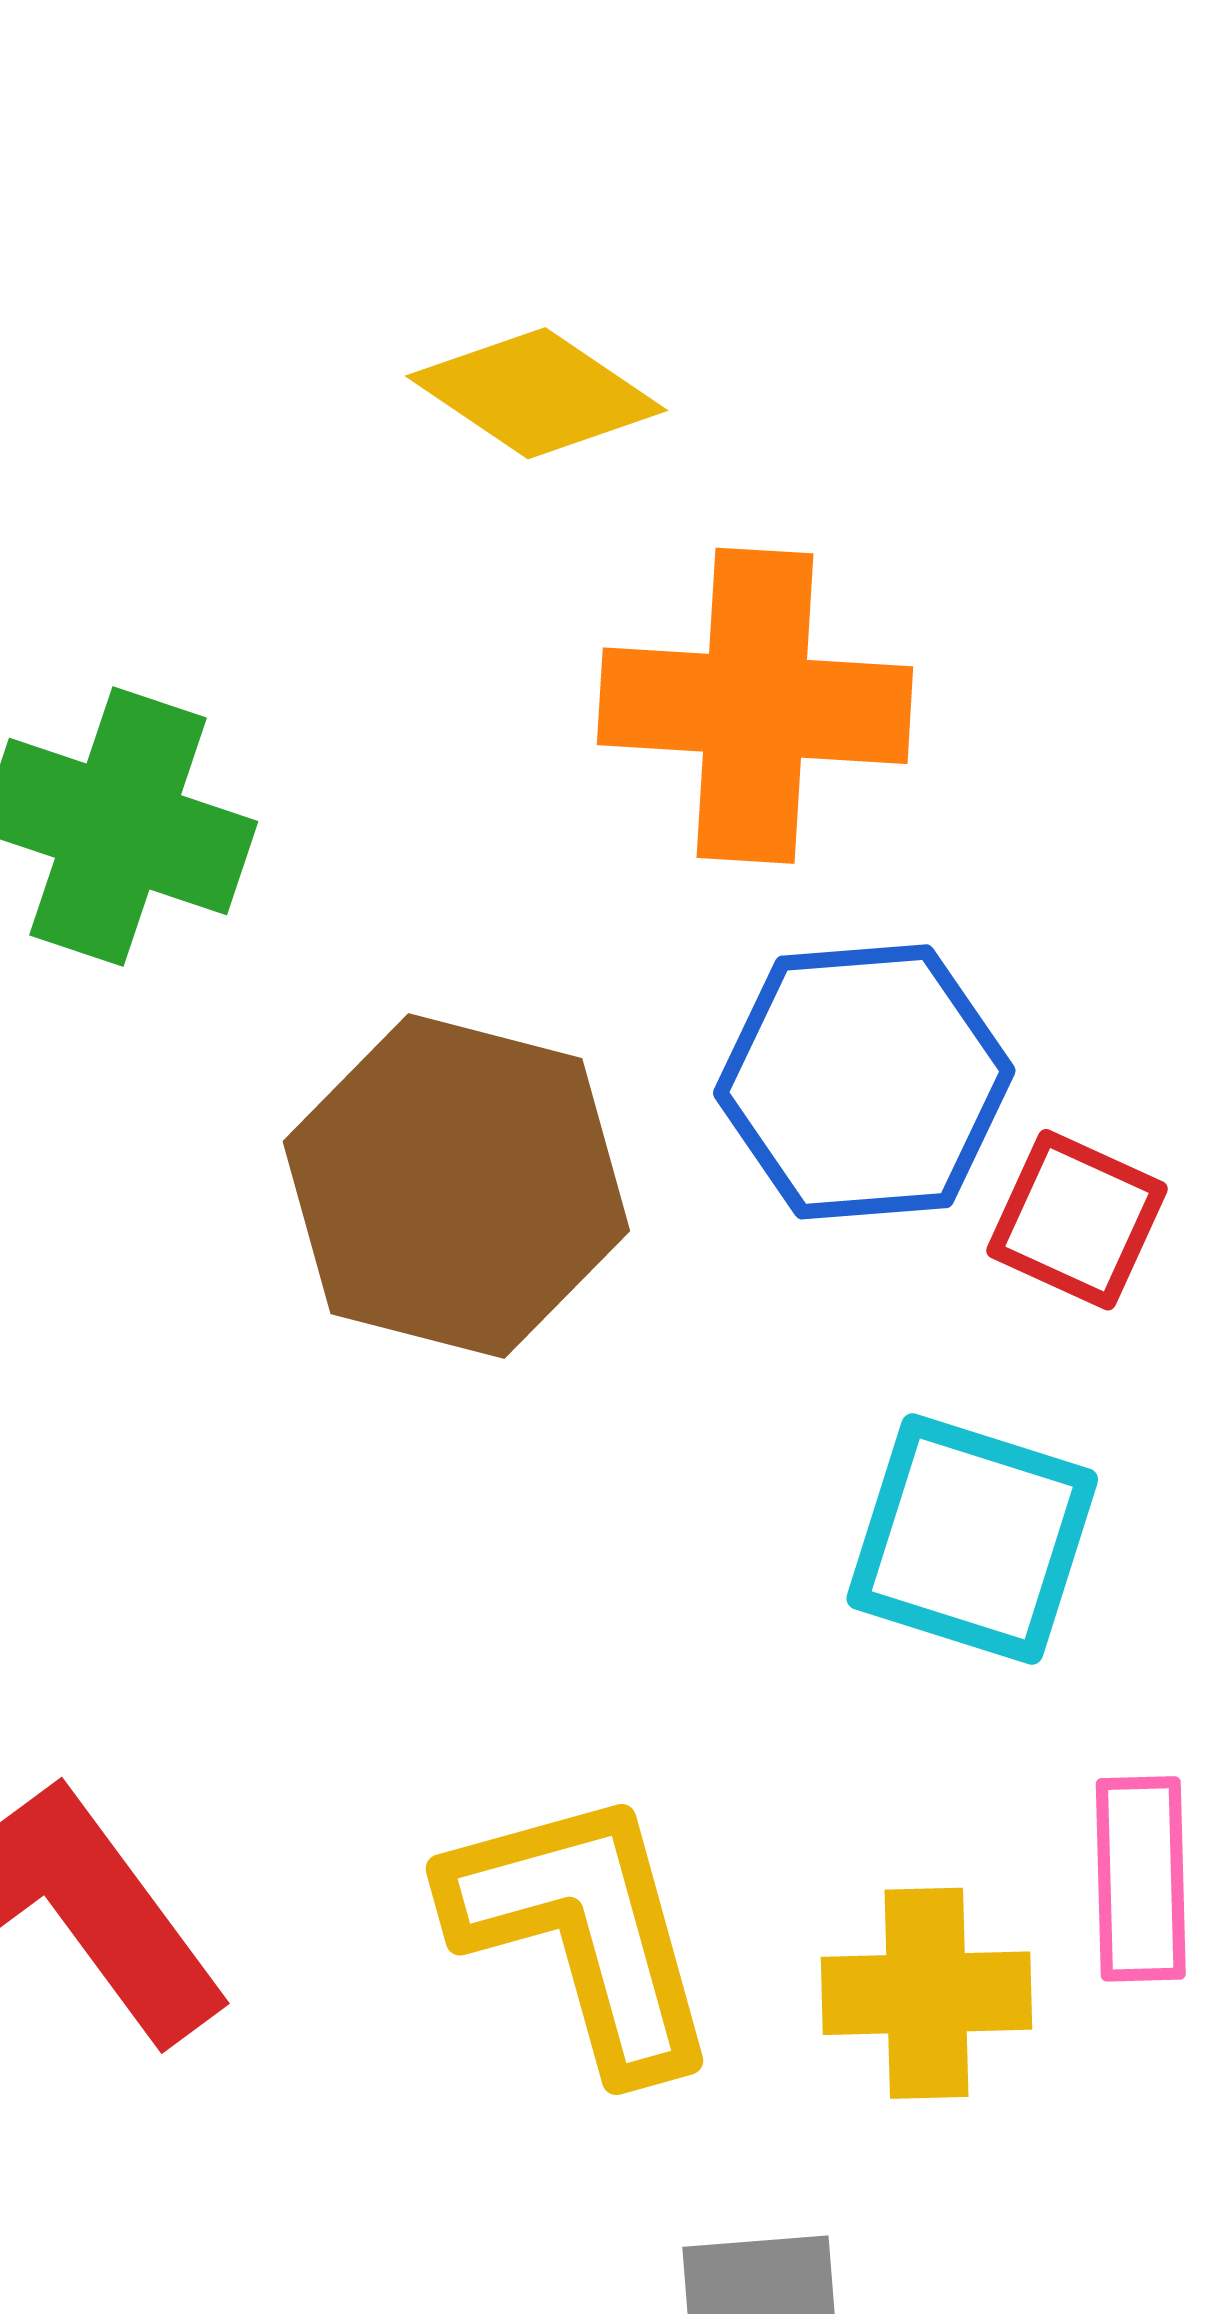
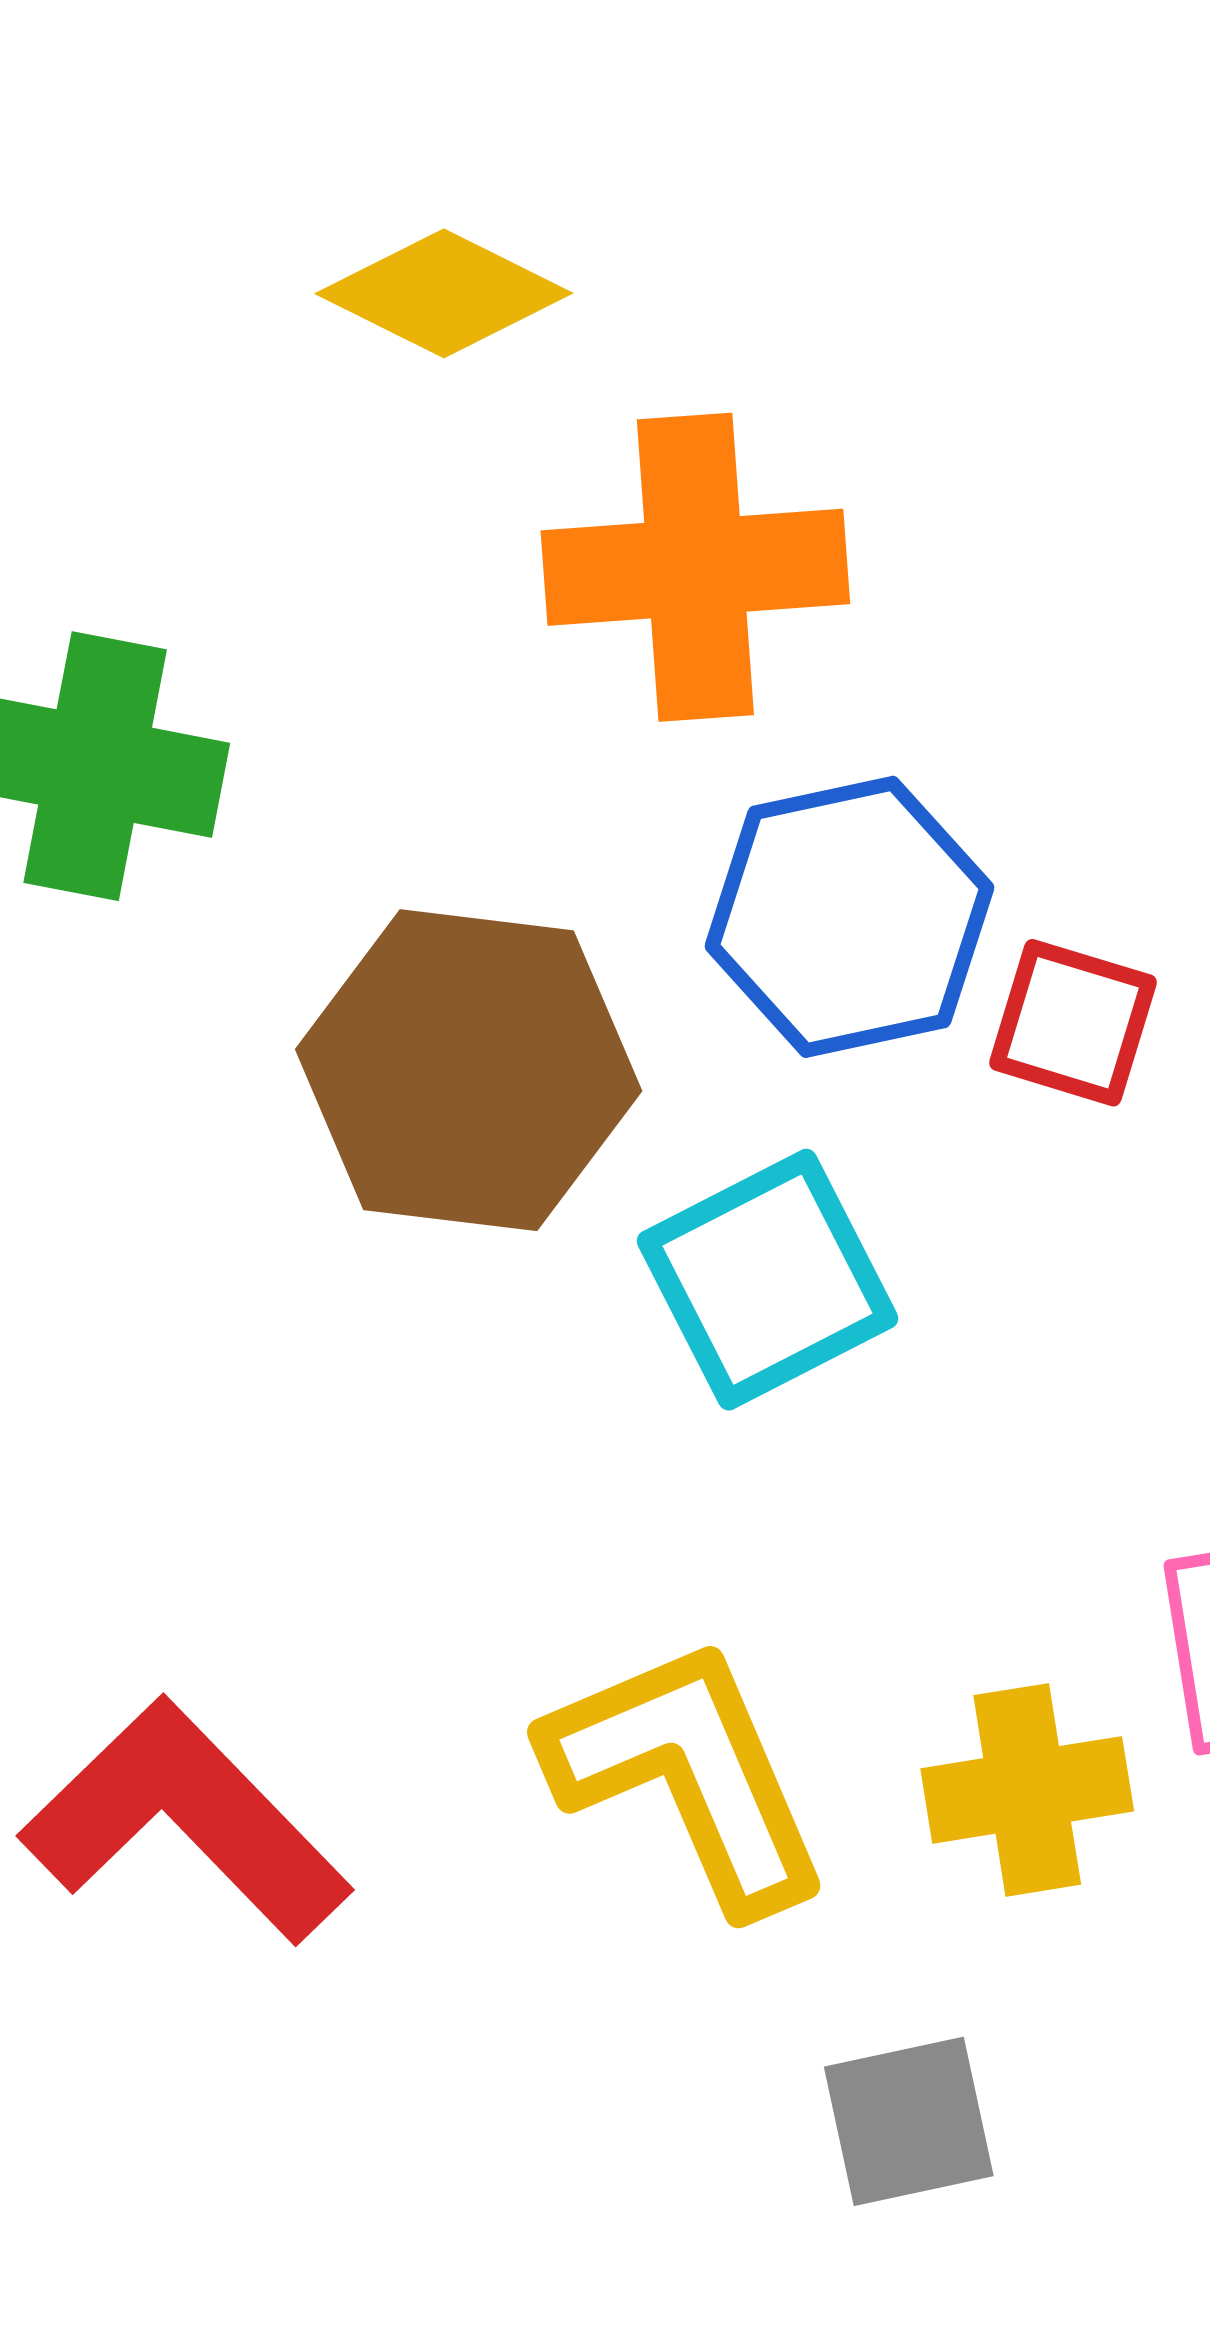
cyan square: (972, 1539) -> (768, 1280), moved, turned -37

